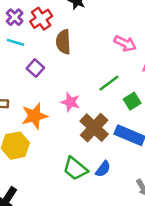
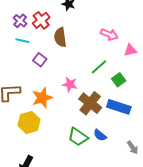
blue semicircle: (103, 169) -> (100, 135), turned 96

